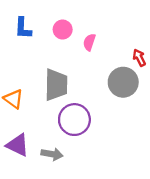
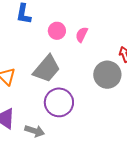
pink circle: (63, 30) -> (57, 31), moved
gray trapezoid: (56, 85) -> (47, 69), turned 32

